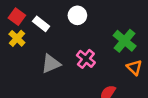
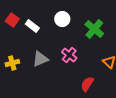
yellow cross: (17, 38) -> (12, 63), moved, turned 32
green cross: (125, 41) -> (94, 29), moved

